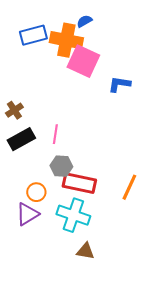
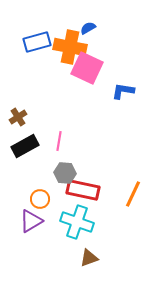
brown triangle: (85, 251) -> (89, 258), turned -30

